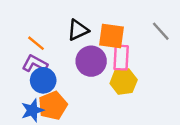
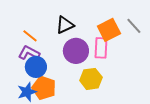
orange square: (112, 36) -> (109, 30), moved, turned -35
yellow hexagon: (124, 82) -> (91, 79), moved
orange pentagon: (53, 106) -> (44, 88), turned -30

